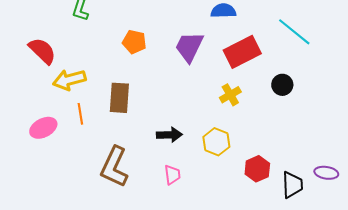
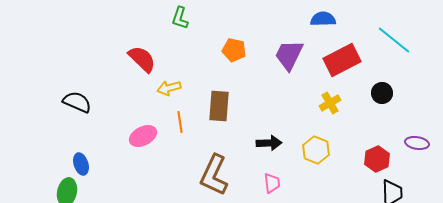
yellow arrow: (69, 80) -> (169, 88), size x0.7
red hexagon: (257, 169) -> (377, 159), moved
purple ellipse: (326, 173) -> (417, 143), moved

